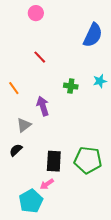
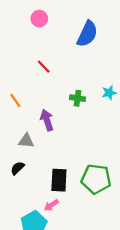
blue semicircle: (93, 35) -> (87, 34), moved
gray triangle: (24, 125) -> (26, 141), turned 42

